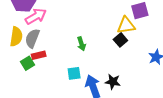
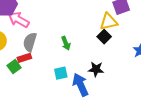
pink arrow: (36, 16) -> (19, 20), turned -115
gray semicircle: (32, 38) -> (30, 42), moved
black star: (113, 82) -> (96, 69), moved

